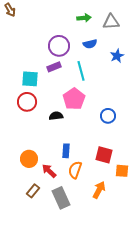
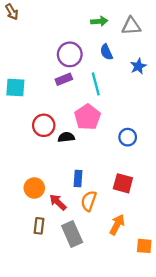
blue semicircle: (90, 44) -> (106, 52), turned 80
cyan square: (30, 79) -> (15, 87), moved
red circle: (27, 102) -> (44, 125), moved
orange square: (122, 171) -> (144, 246), moved
brown rectangle: (33, 191) -> (39, 226), turned -32

